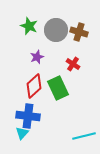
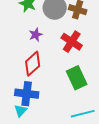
red cross: (73, 64) -> (72, 42), size x1.5
green rectangle: (58, 88) -> (77, 78), moved

